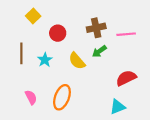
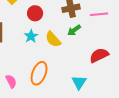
cyan star: (45, 60) -> (31, 36), moved
pink semicircle: (31, 97) -> (11, 81), moved
cyan triangle: (118, 107) -> (79, 82), moved, turned -35

